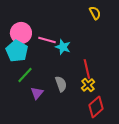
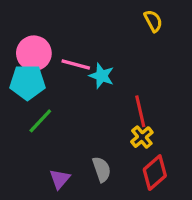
cyan pentagon: (17, 51) -> (27, 82), turned -30
gray semicircle: (61, 84) -> (102, 169), moved
purple triangle: (37, 93) -> (60, 179), moved

